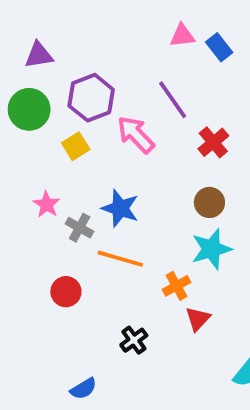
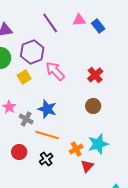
purple line: (173, 100) -> (50, 23), moved
cyan star: (211, 249) -> (98, 144), moved
black cross: (134, 340) -> (46, 159), moved

